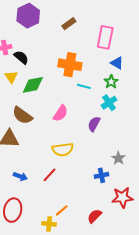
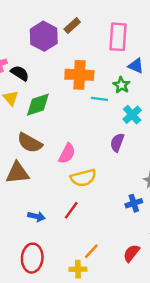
purple hexagon: (28, 16) -> (44, 36), moved
green star: (111, 82) -> (121, 85), moved
pink semicircle: (60, 113) -> (67, 153), moved

